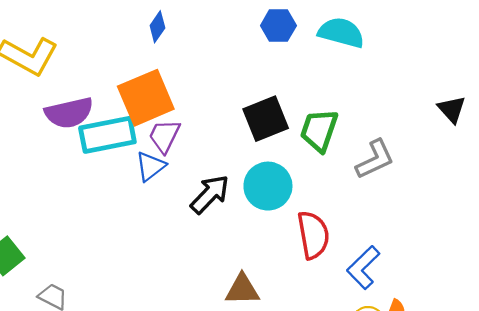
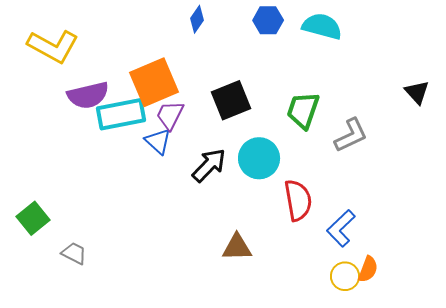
blue diamond: (157, 27) -> (197, 19), moved
black square: (266, 119) -> (231, 100), moved
blue triangle: (150, 166) -> (158, 141), turned -40

